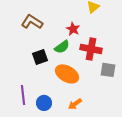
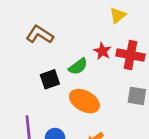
red star: (73, 29) -> (102, 51), moved
red cross: (91, 49) -> (130, 55), moved

